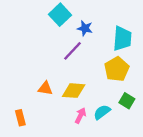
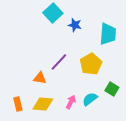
purple line: (72, 51) -> (59, 62), moved
yellow pentagon: (117, 69) -> (91, 64), moved
yellow diamond: (74, 91) -> (43, 104), moved

